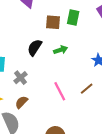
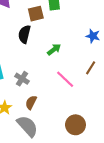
black semicircle: (35, 48) -> (24, 34), moved
green arrow: (61, 50) -> (54, 49), moved

